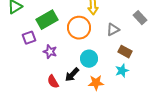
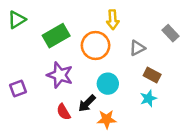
purple square: (29, 38) -> (18, 89), moved
purple star: (50, 52) -> (60, 75), size x1.5
orange star: (96, 83) -> (107, 119), moved

